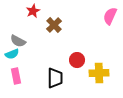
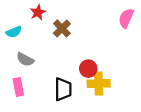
gray semicircle: (18, 41) -> (25, 59), moved
cyan semicircle: (12, 54) -> (14, 32), moved
yellow cross: (99, 73) -> (99, 84), moved

